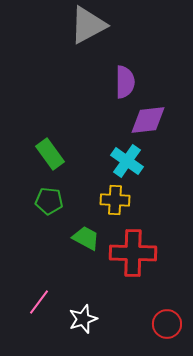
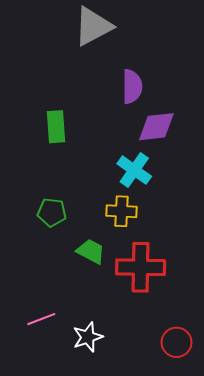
green rectangle: (50, 154) -> (56, 127), moved, turned 32
pink line: (39, 302) -> (41, 319), turned 32

